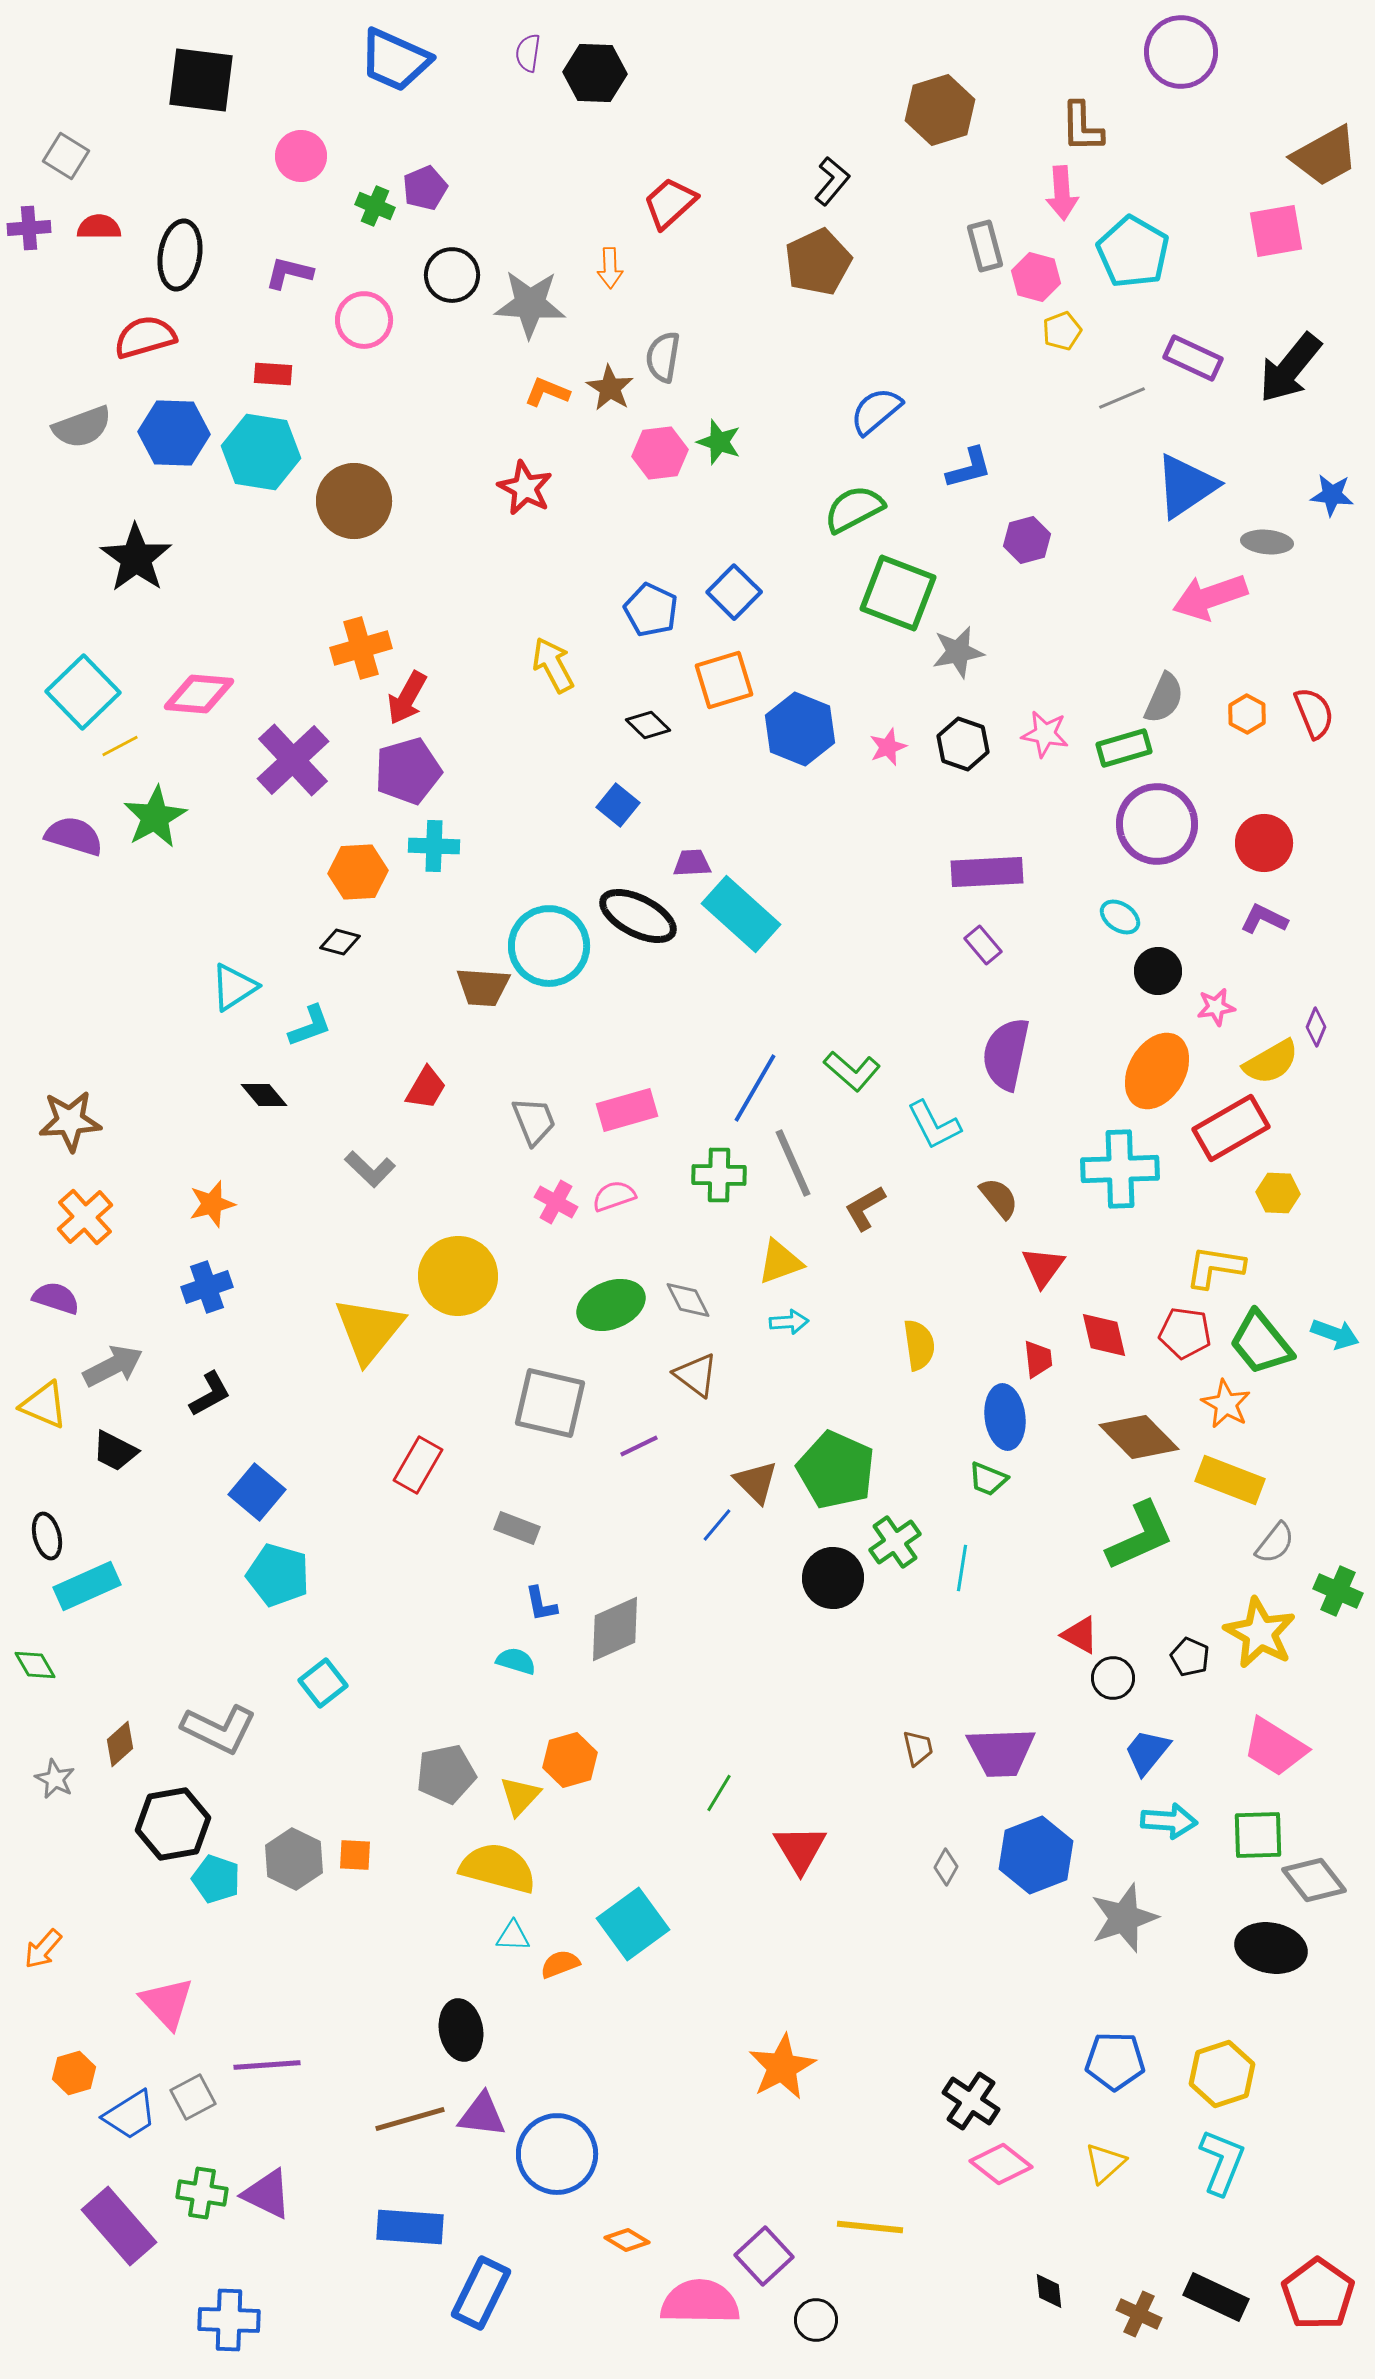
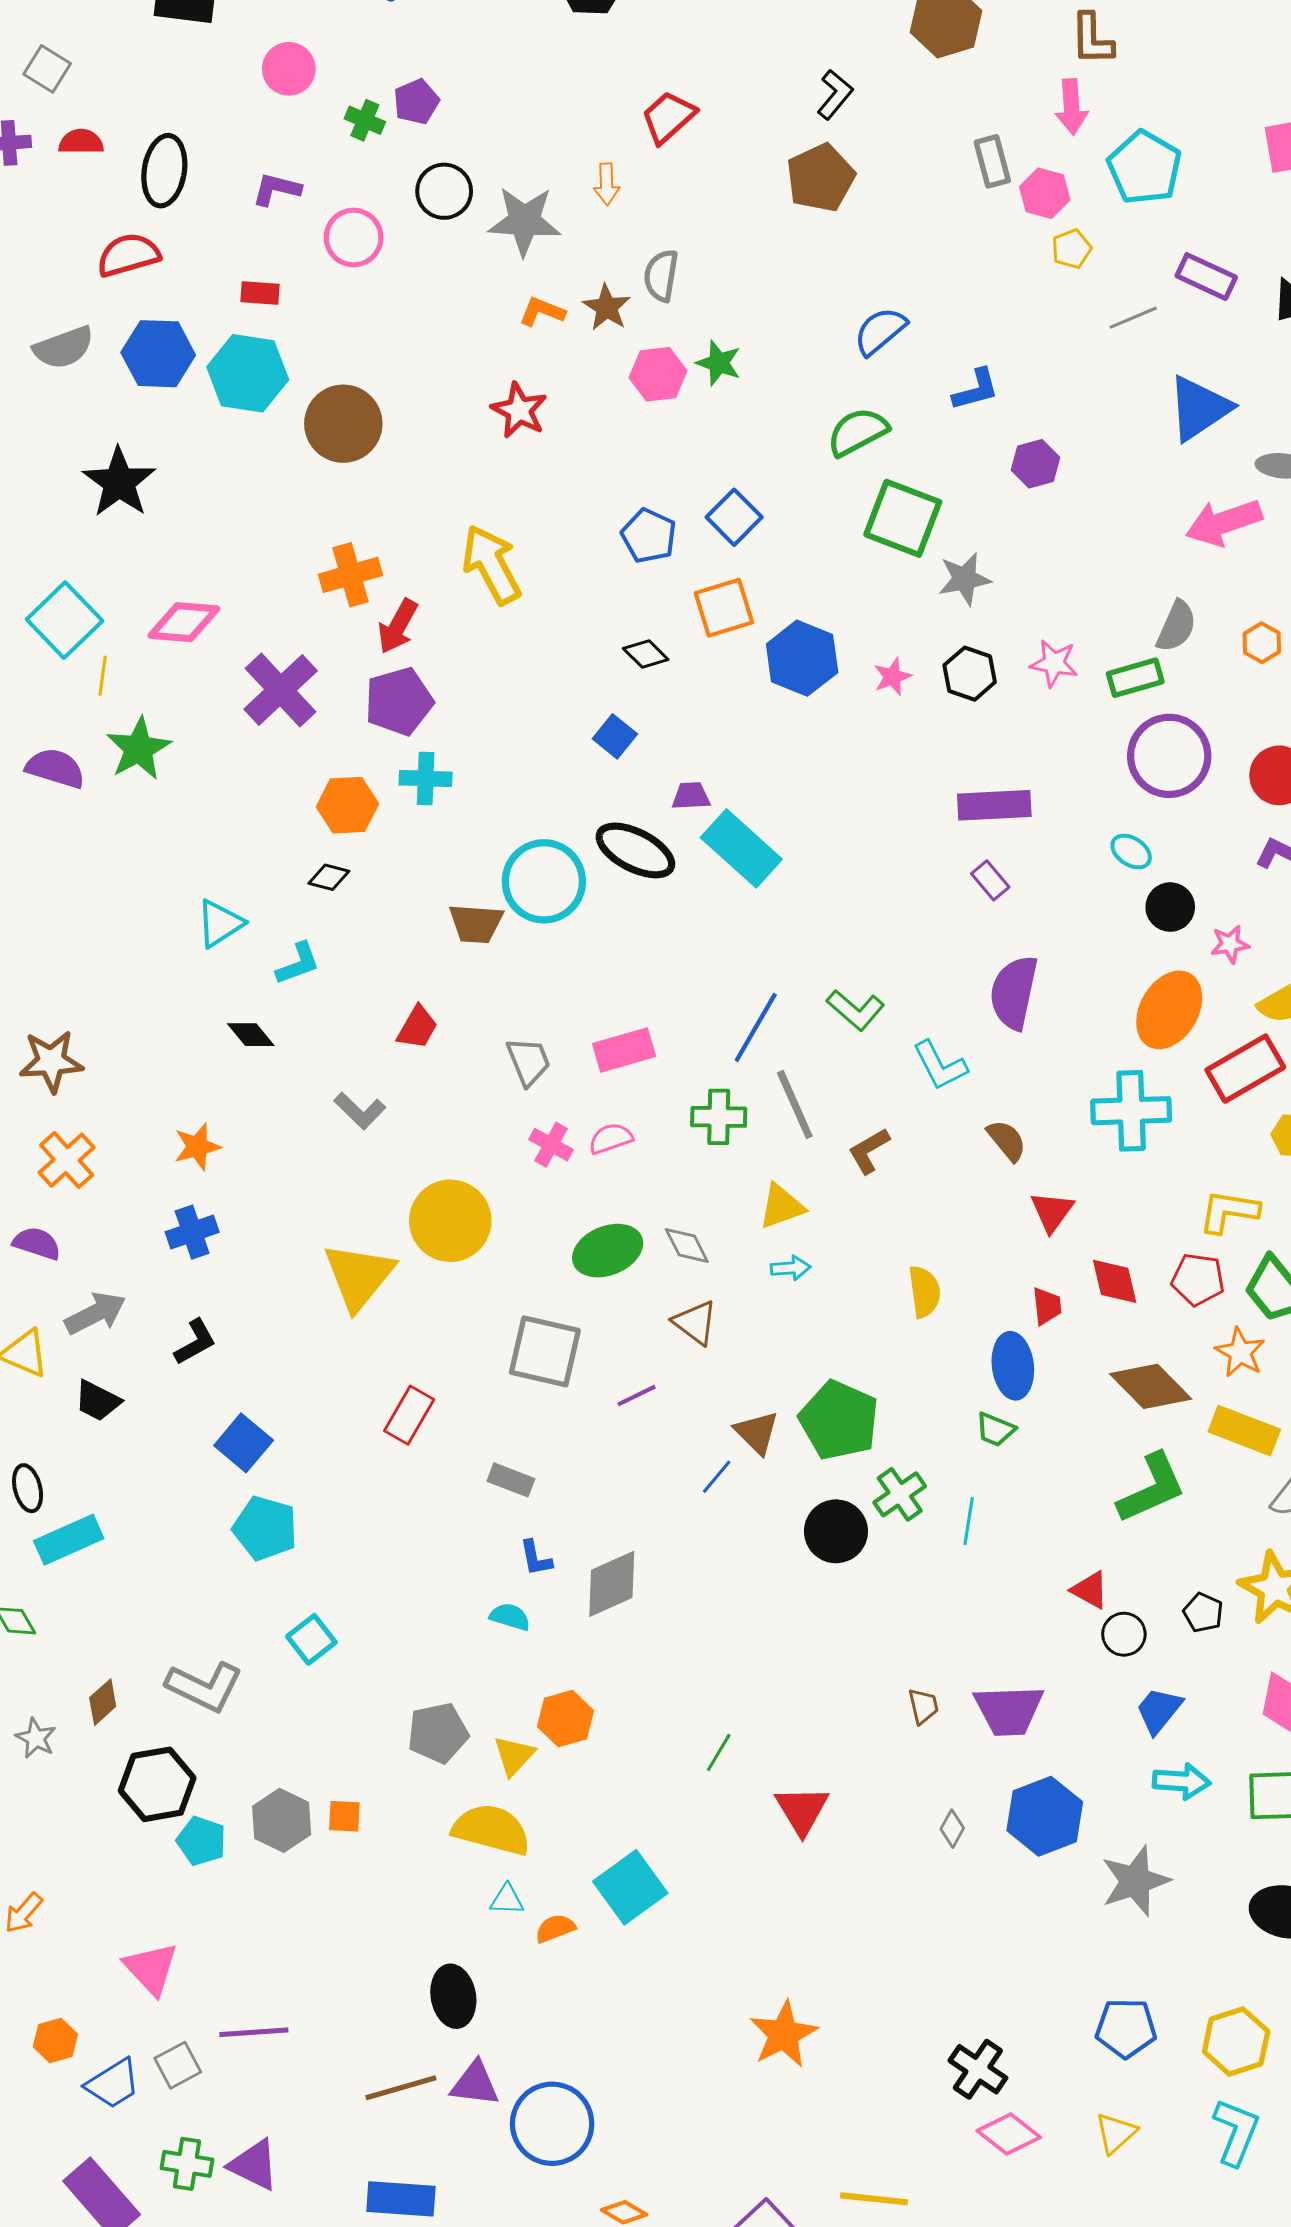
yellow arrow: (553, 665) -> (491, 565), moved, size x1.4
yellow line: (120, 746) -> (103, 676), turned -54

